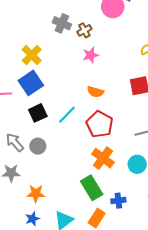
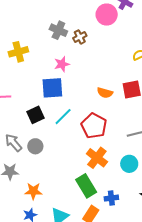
yellow cross: (32, 55) -> (18, 52), moved, turned 30
pink star: (91, 55) -> (62, 64), moved
blue square: (31, 83) -> (52, 88), moved, turned 30
orange semicircle: (95, 92) -> (105, 93), moved

